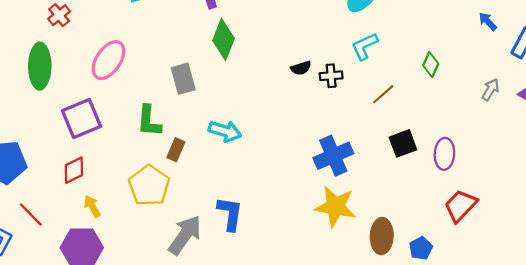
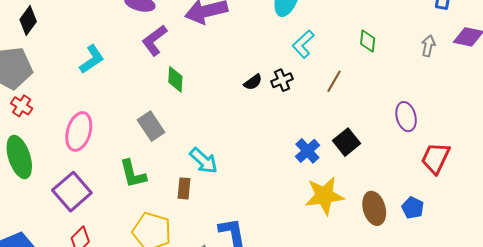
green diamond: (223, 39) -> (175, 79), size x0.7
cyan arrow: (225, 131) -> (204, 161), turned 44
black square: (403, 143) -> (347, 142), moved
brown rectangle: (176, 150) -> (184, 188), moved
blue cross: (333, 156) -> (307, 151), size x0.7

